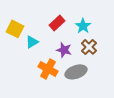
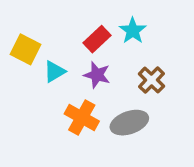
cyan star: (83, 26) -> (133, 31), moved
purple star: (64, 50) -> (97, 75), moved

